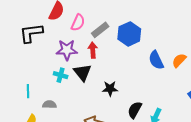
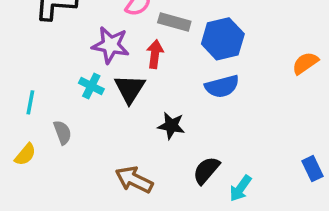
gray rectangle: (100, 30) -> (174, 22), turned 42
blue semicircle: (156, 60) -> (222, 86), moved, turned -90
orange semicircle: (179, 60) -> (305, 63), moved
gray semicircle: (49, 104) -> (62, 132), turned 56

